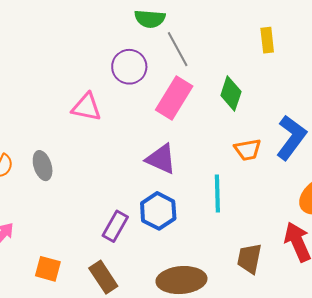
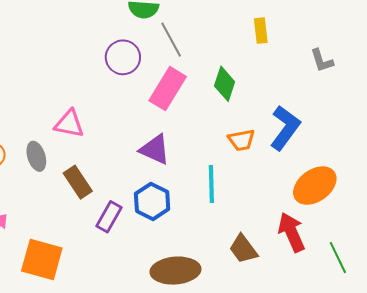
pink triangle: (86, 107) -> (69, 124), moved
brown trapezoid: (249, 259) -> (243, 249), turned -48
orange square: (48, 269) -> (42, 260), size x1.6
brown rectangle: (103, 277) -> (78, 182), moved

